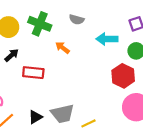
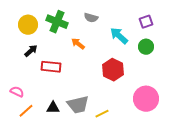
cyan arrow: (107, 39) -> (119, 36), turned 42
red hexagon: (123, 76) -> (113, 70), moved
black triangle: (35, 117) -> (53, 108), turned 32

